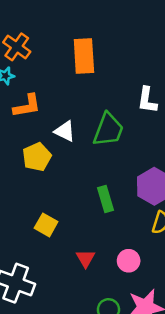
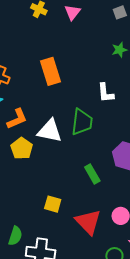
white triangle: (65, 131) -> (50, 131), size x1.5
yellow pentagon: (37, 157) -> (22, 148), moved
red triangle: (86, 258) -> (88, 222), size x1.8

